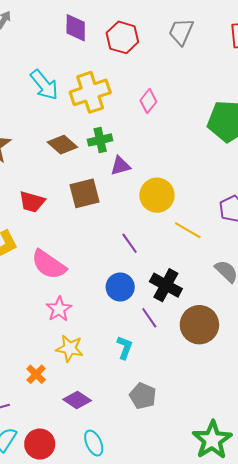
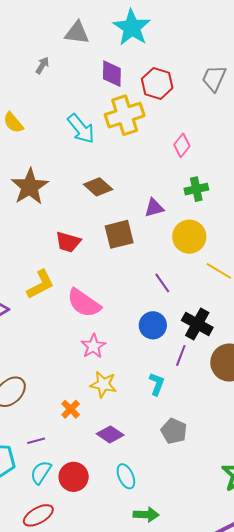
yellow cross: (90, 92) -> (125, 115), moved
green cross: (100, 140) -> (196, 189), moved
purple line: (149, 318) -> (181, 355), turned 55

